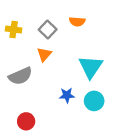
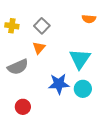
orange semicircle: (77, 22) -> (89, 19), moved
blue star: (67, 95) -> (59, 84), size x1.5

